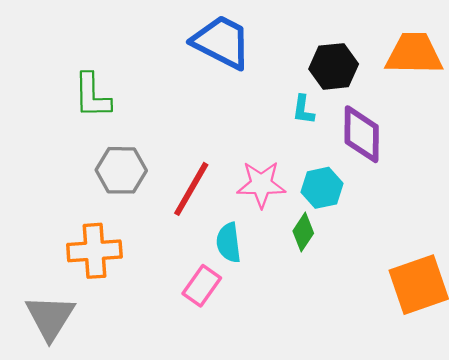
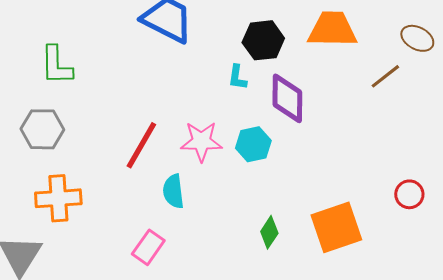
gray hexagon: (121, 170) -> (42, 129), moved
green diamond: (303, 232) -> (269, 232), moved
pink rectangle: (202, 286) -> (148, 247), moved

